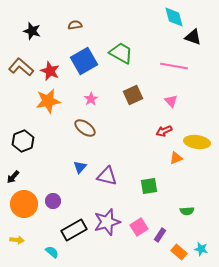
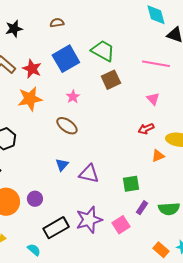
black star: (32, 31) -> (14, 29), turned -30
brown square: (133, 95) -> (111, 80), moved
green semicircle: (187, 211) -> (169, 209), size x1.5
purple rectangle: (160, 235) -> (142, 208), moved

